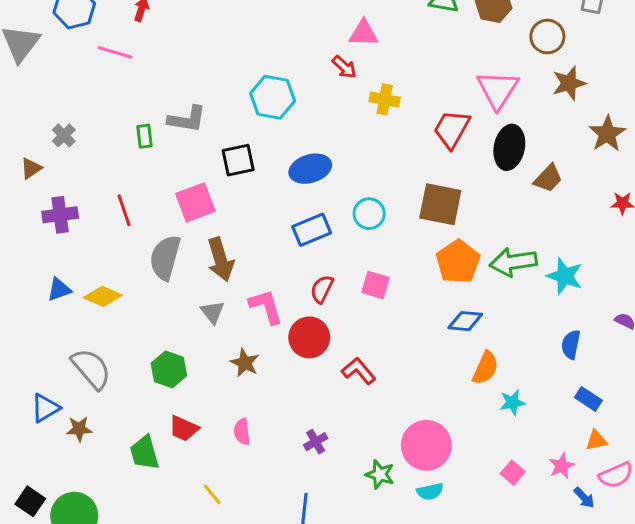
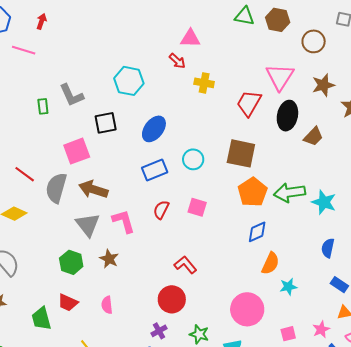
brown star: (569, 83) -> (323, 85), moved
gray L-shape: (187, 119) -> (71, 95), turned 56
blue ellipse: (310, 169) -> (154, 129), turned -36
red line: (124, 210) -> (25, 174), moved, turned -35
brown arrow: (220, 259) -> (93, 189), turned 124
gray triangle: (212, 312) -> (88, 225), size x1.5
blue diamond: (465, 321) -> (257, 232), turned -30
red circle: (309, 337) -> (172, 299), moved
green hexagon: (169, 369) -> (71, 262), moved
purple cross: (316, 442) -> (159, 331), moved
pink circle: (426, 445) -> (247, 309), moved
pink square: (513, 473) -> (288, 334), turned 35

